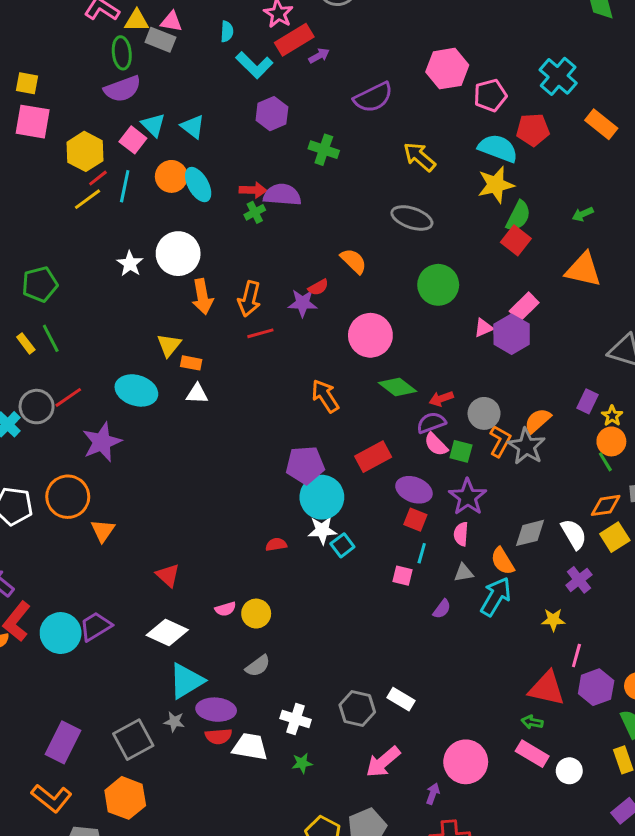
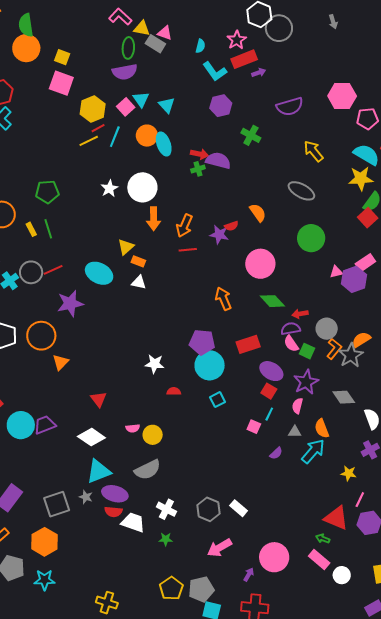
white star: (322, 530) -> (155, 364), moved
gray diamond: (530, 533) -> (344, 397), moved, turned 60
gray semicircle: (258, 666) -> (148, 470), size x1.5

